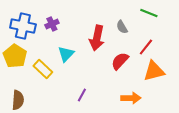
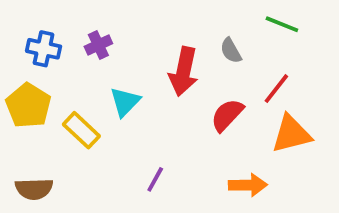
blue cross: (23, 26) -> (44, 49), size x0.7
brown semicircle: (18, 100) -> (34, 189), turned 84

